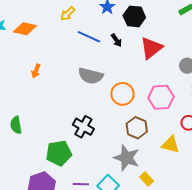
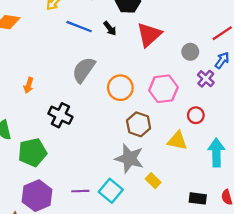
orange arrow: (36, 71) -> (29, 85), moved
gray semicircle: (91, 76) -> (84, 70), turned 115
black cross: (83, 127) -> (60, 115), moved
green pentagon: (59, 153) -> (32, 152), moved

